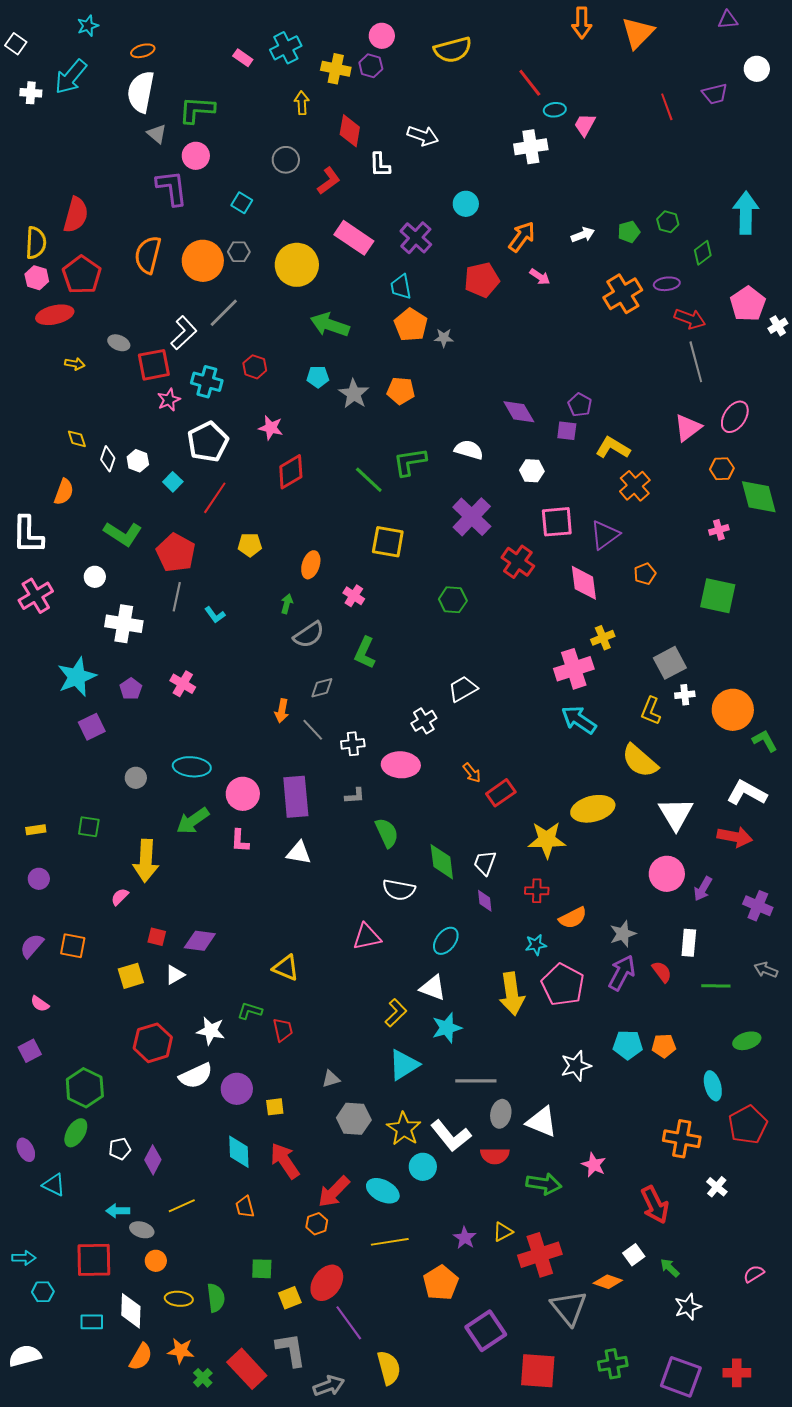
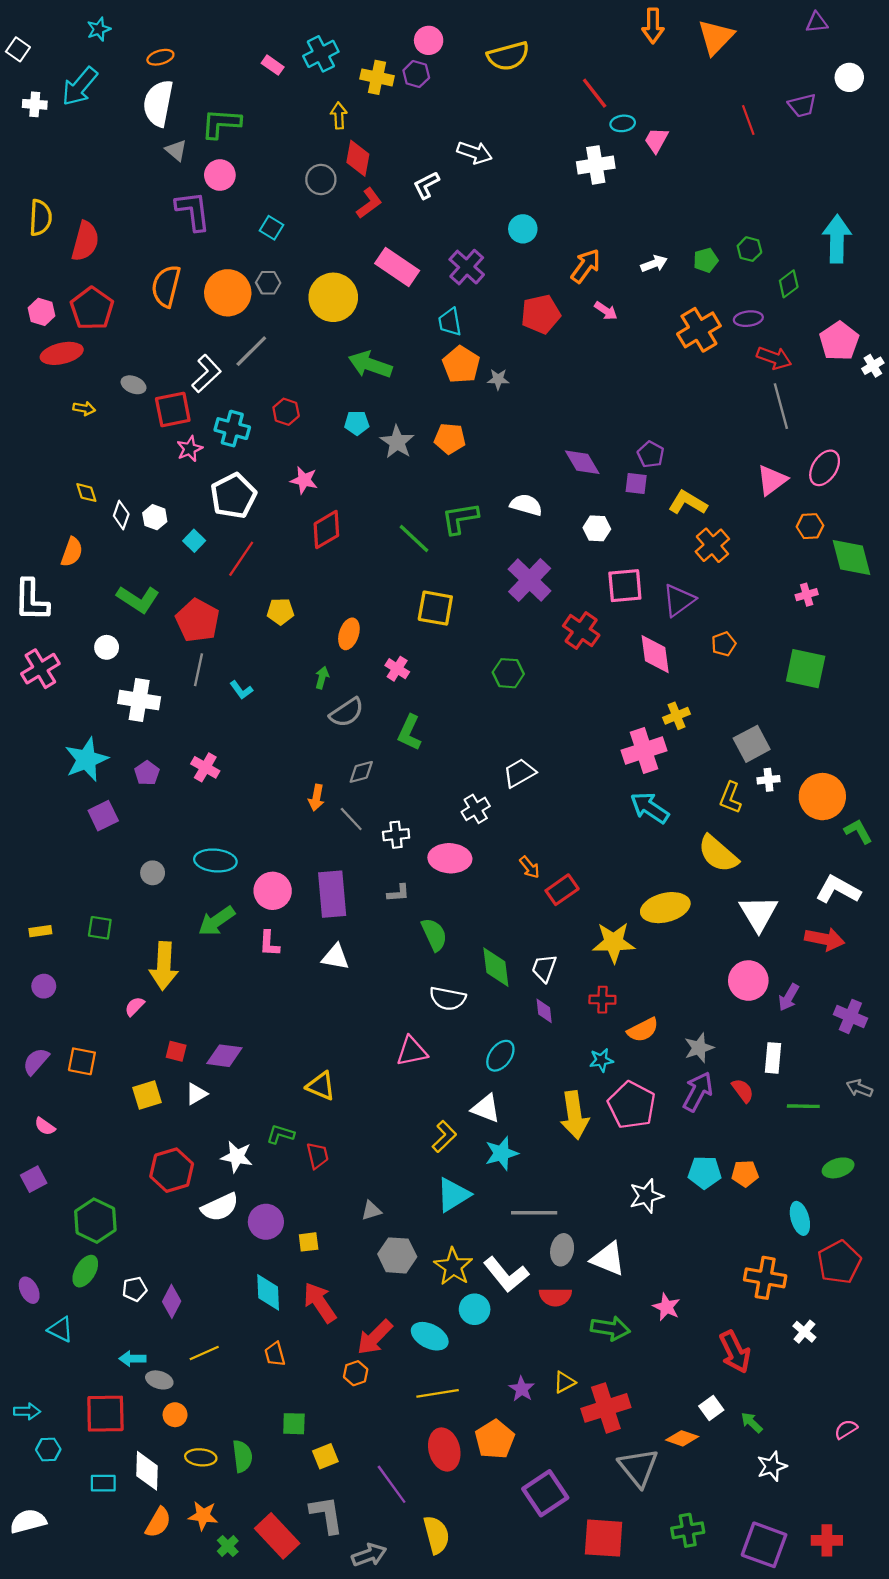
red diamond: (350, 131) -> (358, 158), moved
white L-shape: (380, 165) -> (426, 185), turned 64
yellow semicircle: (36, 243) -> (40, 218), moved
red ellipse: (327, 1283) -> (444, 1449), moved, turned -51

